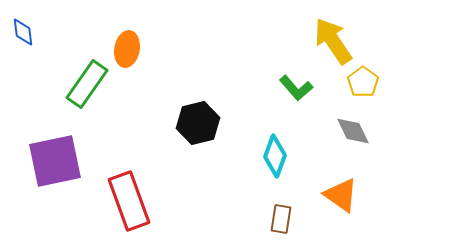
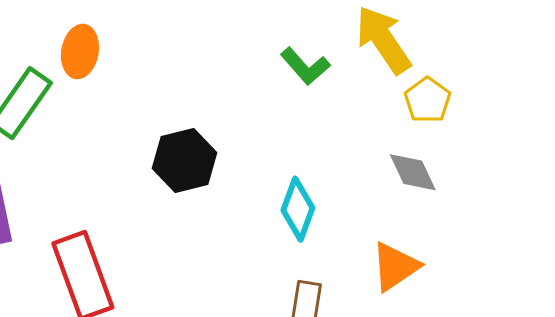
green L-shape: (296, 88) -> (305, 66), moved
orange triangle: (341, 195) -> (395, 267), turned 51

